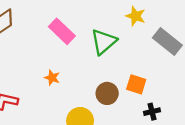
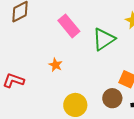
brown circle: (107, 93) -> (112, 98), moved

